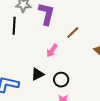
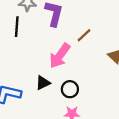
pink arrow: (52, 51) -> (60, 56), size x1.6

